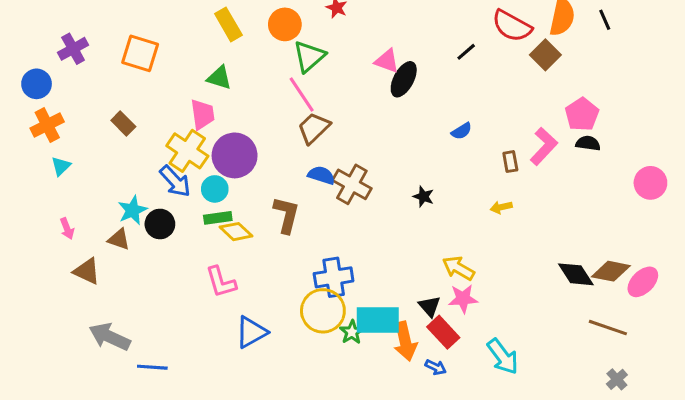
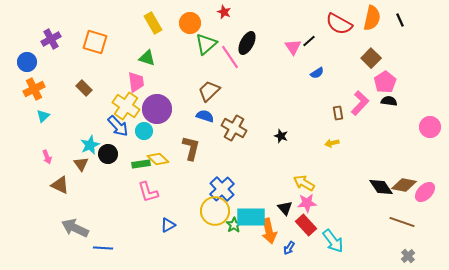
brown square: (545, 55) -> (371, 58), moved
pink triangle: (387, 61) -> (293, 47), moved, turned 36
black ellipse: (404, 79) -> (247, 43), moved
pink line: (302, 95) -> (230, 57), moved
blue semicircle: (462, 131) -> (317, 73), moved
blue semicircle: (321, 175) -> (205, 116), moved
green rectangle: (218, 218) -> (141, 164), moved
brown triangle: (119, 239) -> (81, 164), turned 35
blue cross: (334, 277) -> (222, 189), turned -35
blue triangle: (251, 332) -> (168, 225), size x0.7
red rectangle: (443, 332) -> (306, 225), moved
blue arrow: (436, 367) -> (289, 248), turned 96

